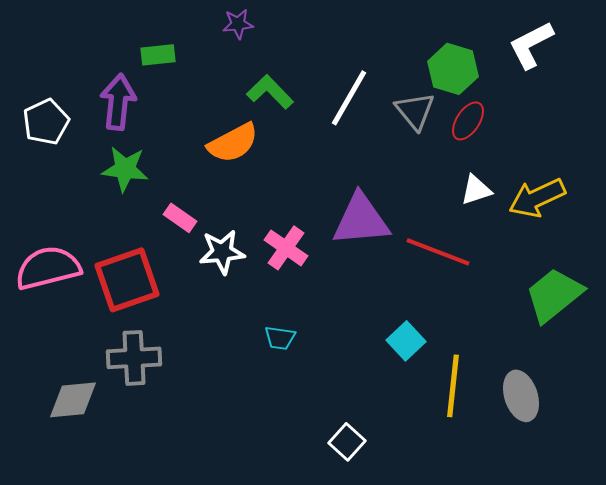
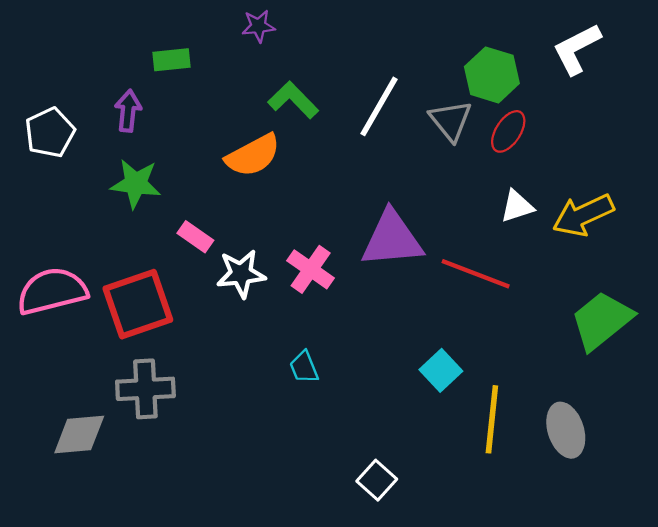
purple arrow: (118, 102) -> (128, 111), size x0.7
cyan trapezoid: (280, 338) -> (304, 367), turned 60

